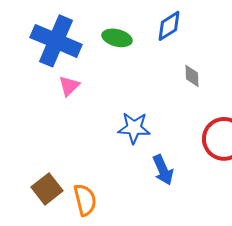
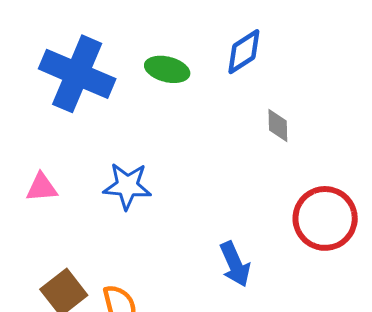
pink triangle: (69, 86) -> (42, 187), moved, turned 40
blue star: (134, 128) -> (127, 186), moved

